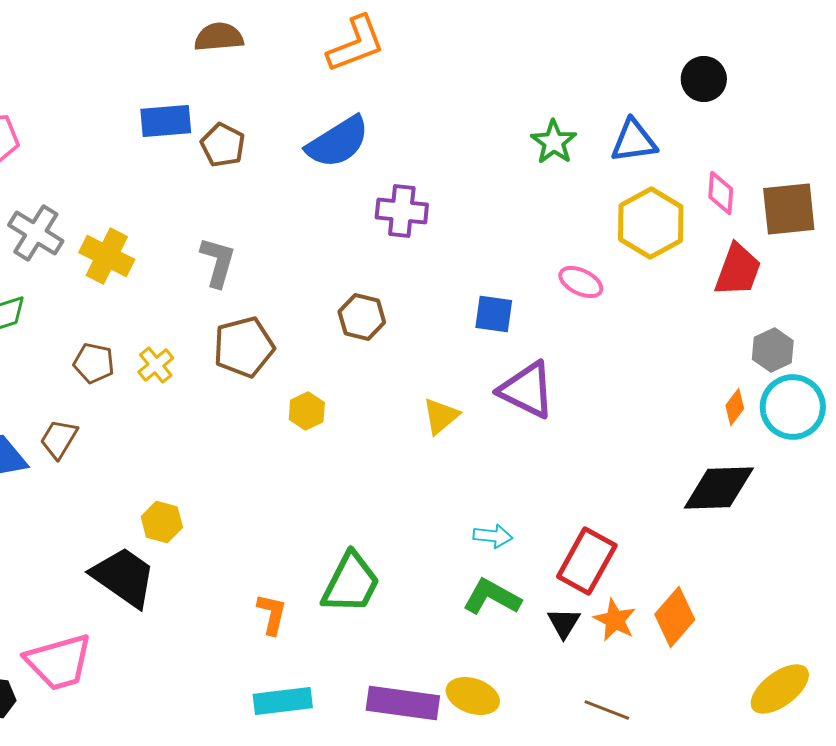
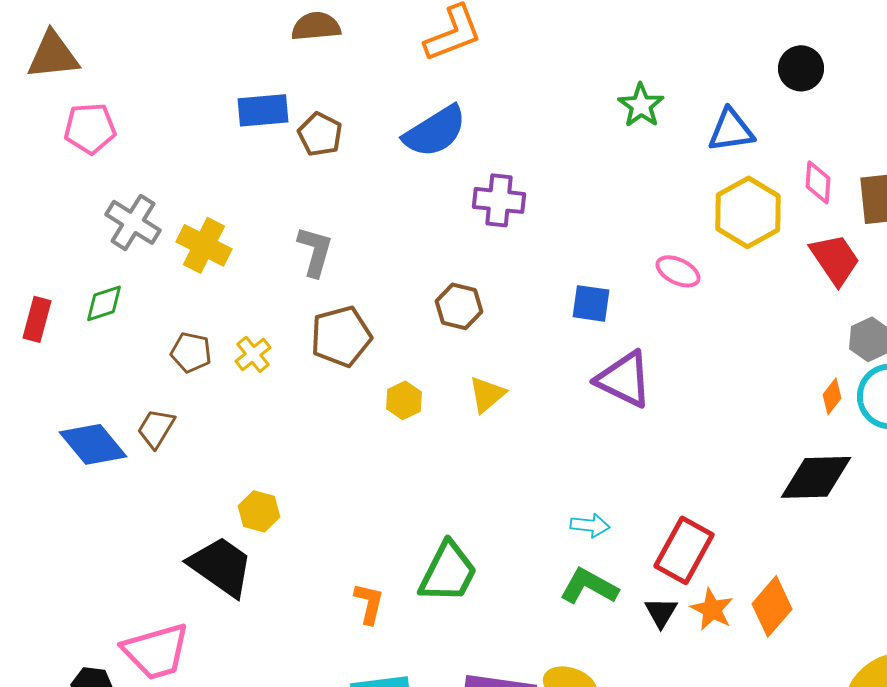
green star: (554, 142) -> (641, 105), moved
red trapezoid: (738, 270) -> (835, 259), turned -54
yellow triangle: (441, 416) -> (487, 394), moved

